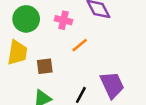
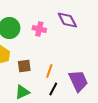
orange line: (80, 45) -> (49, 71), moved, turned -32

